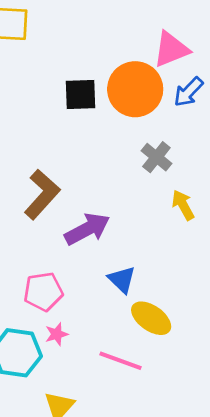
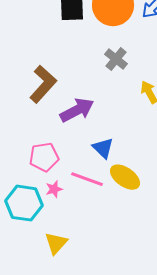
gray cross: (156, 157) -> (116, 59), moved
pink line: (121, 361) -> (87, 179), moved

